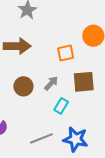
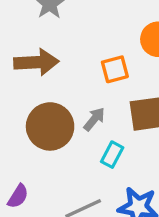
brown circle: (23, 86) -> (50, 126), size x1.5

